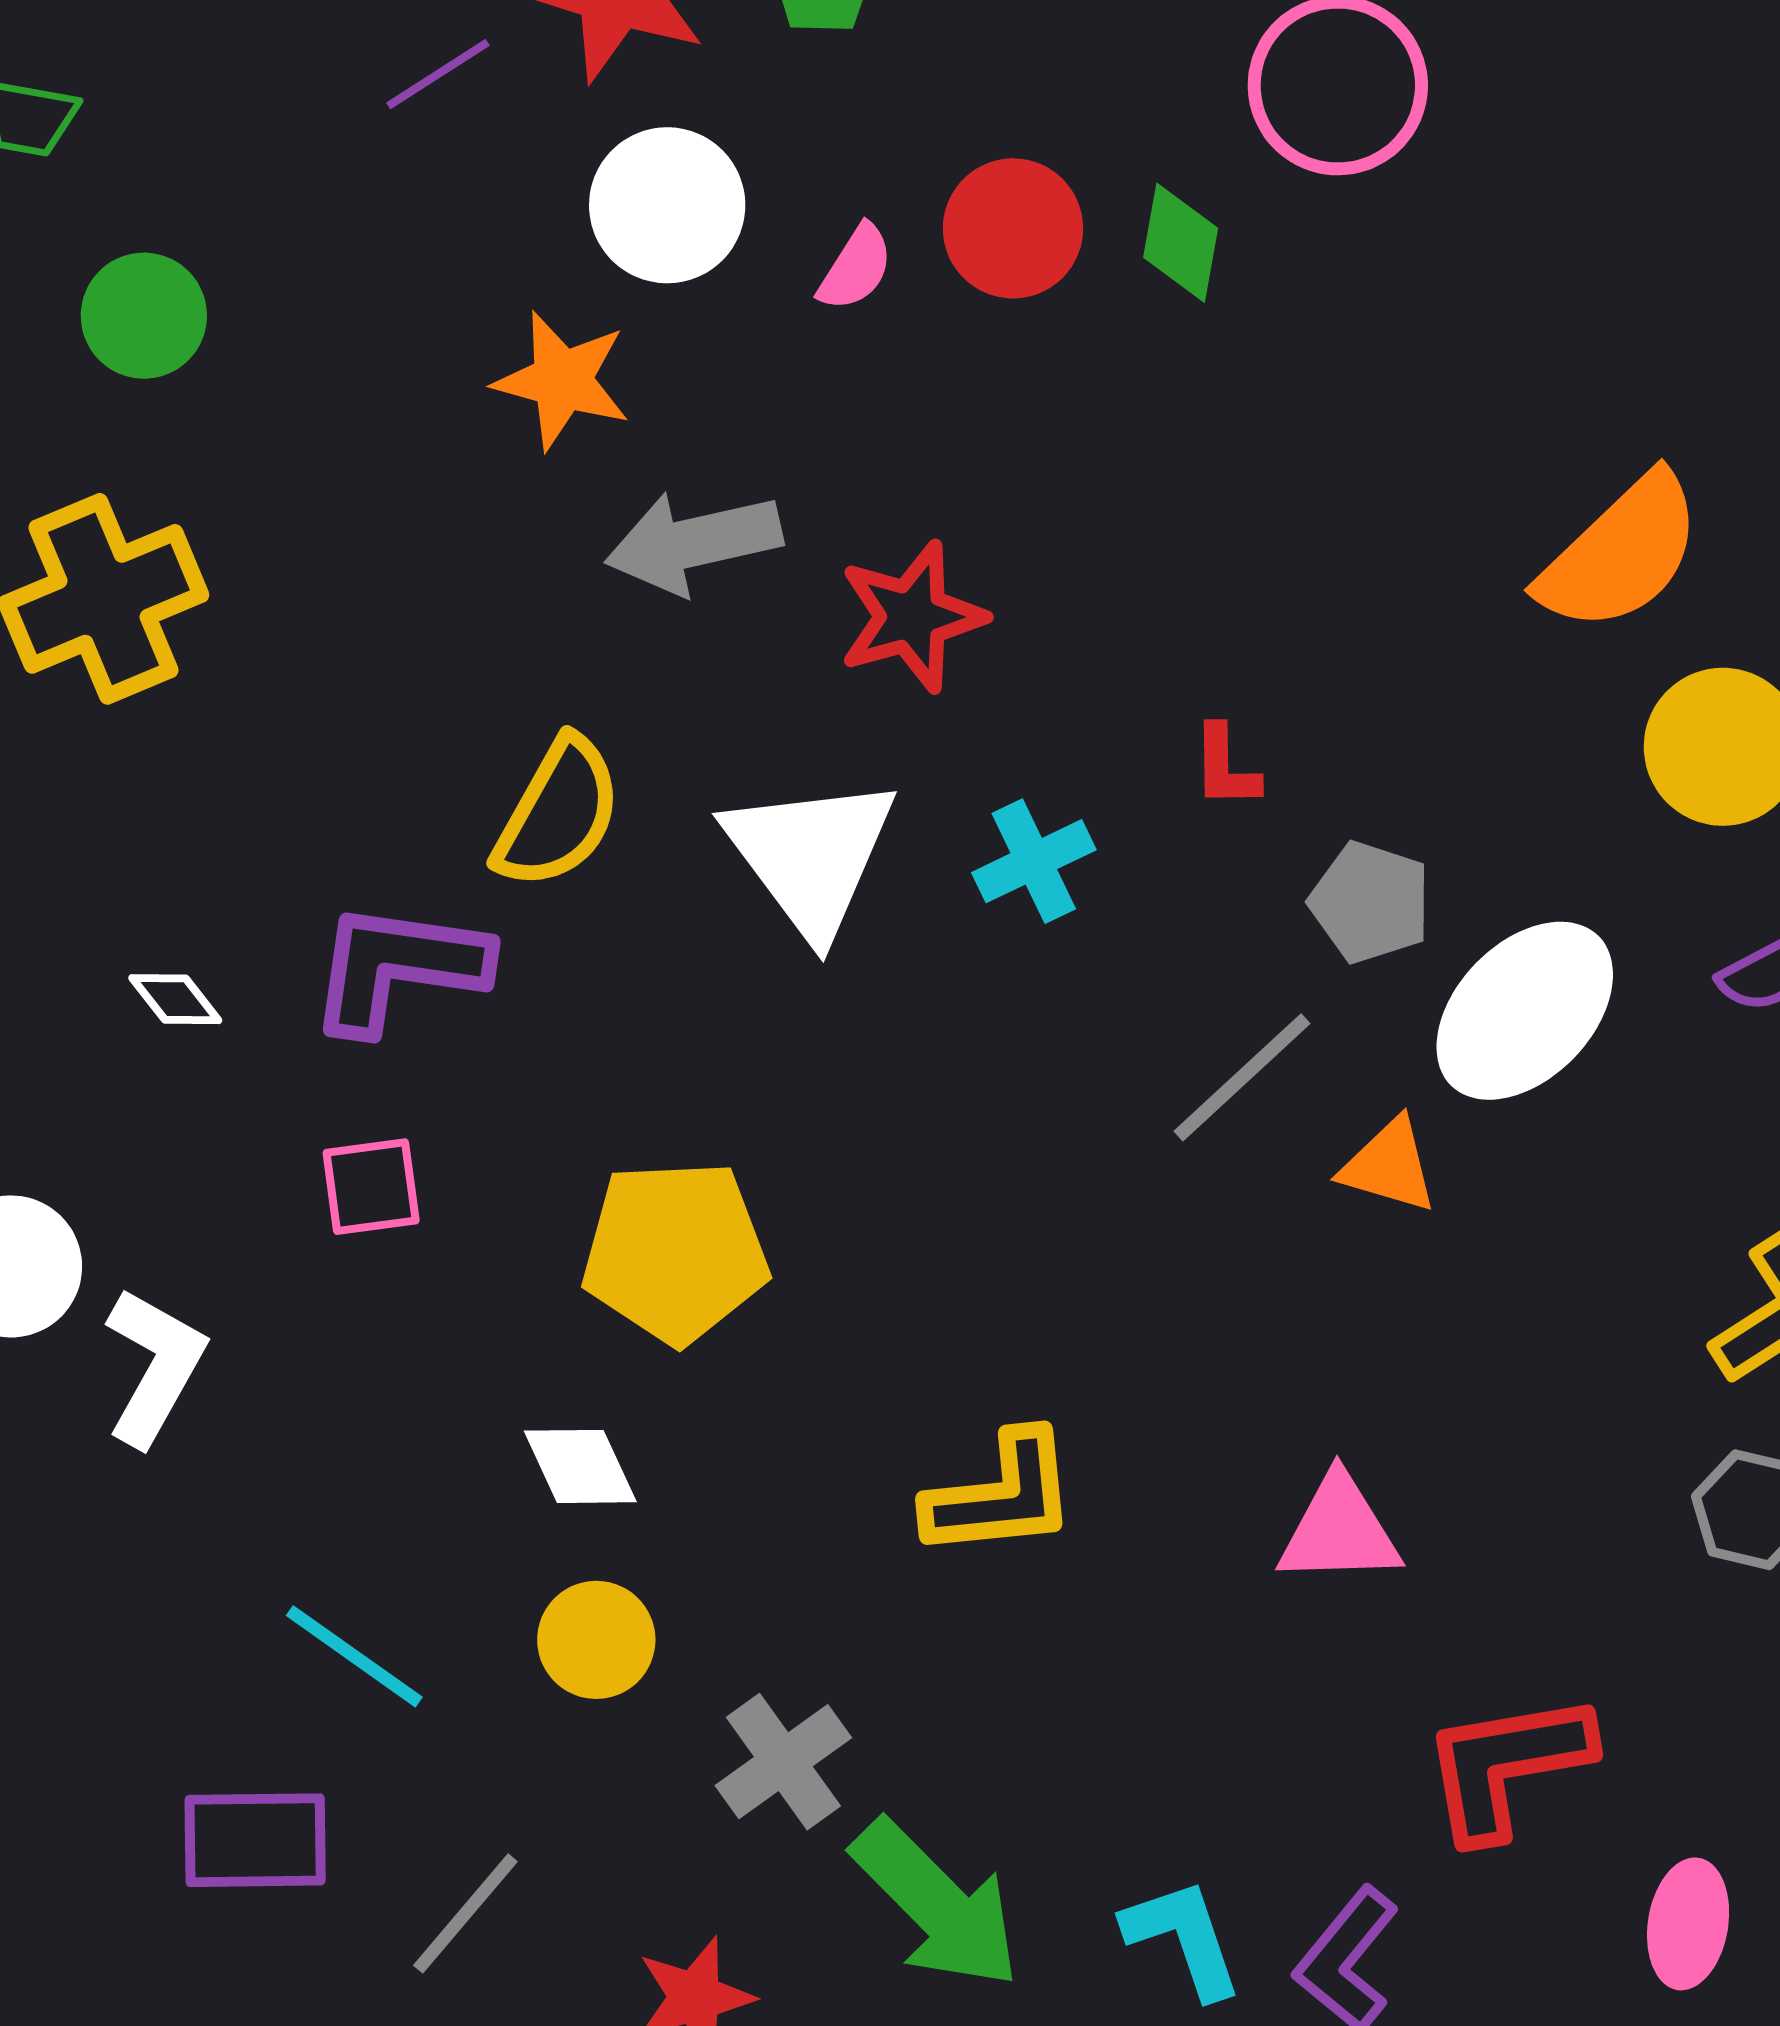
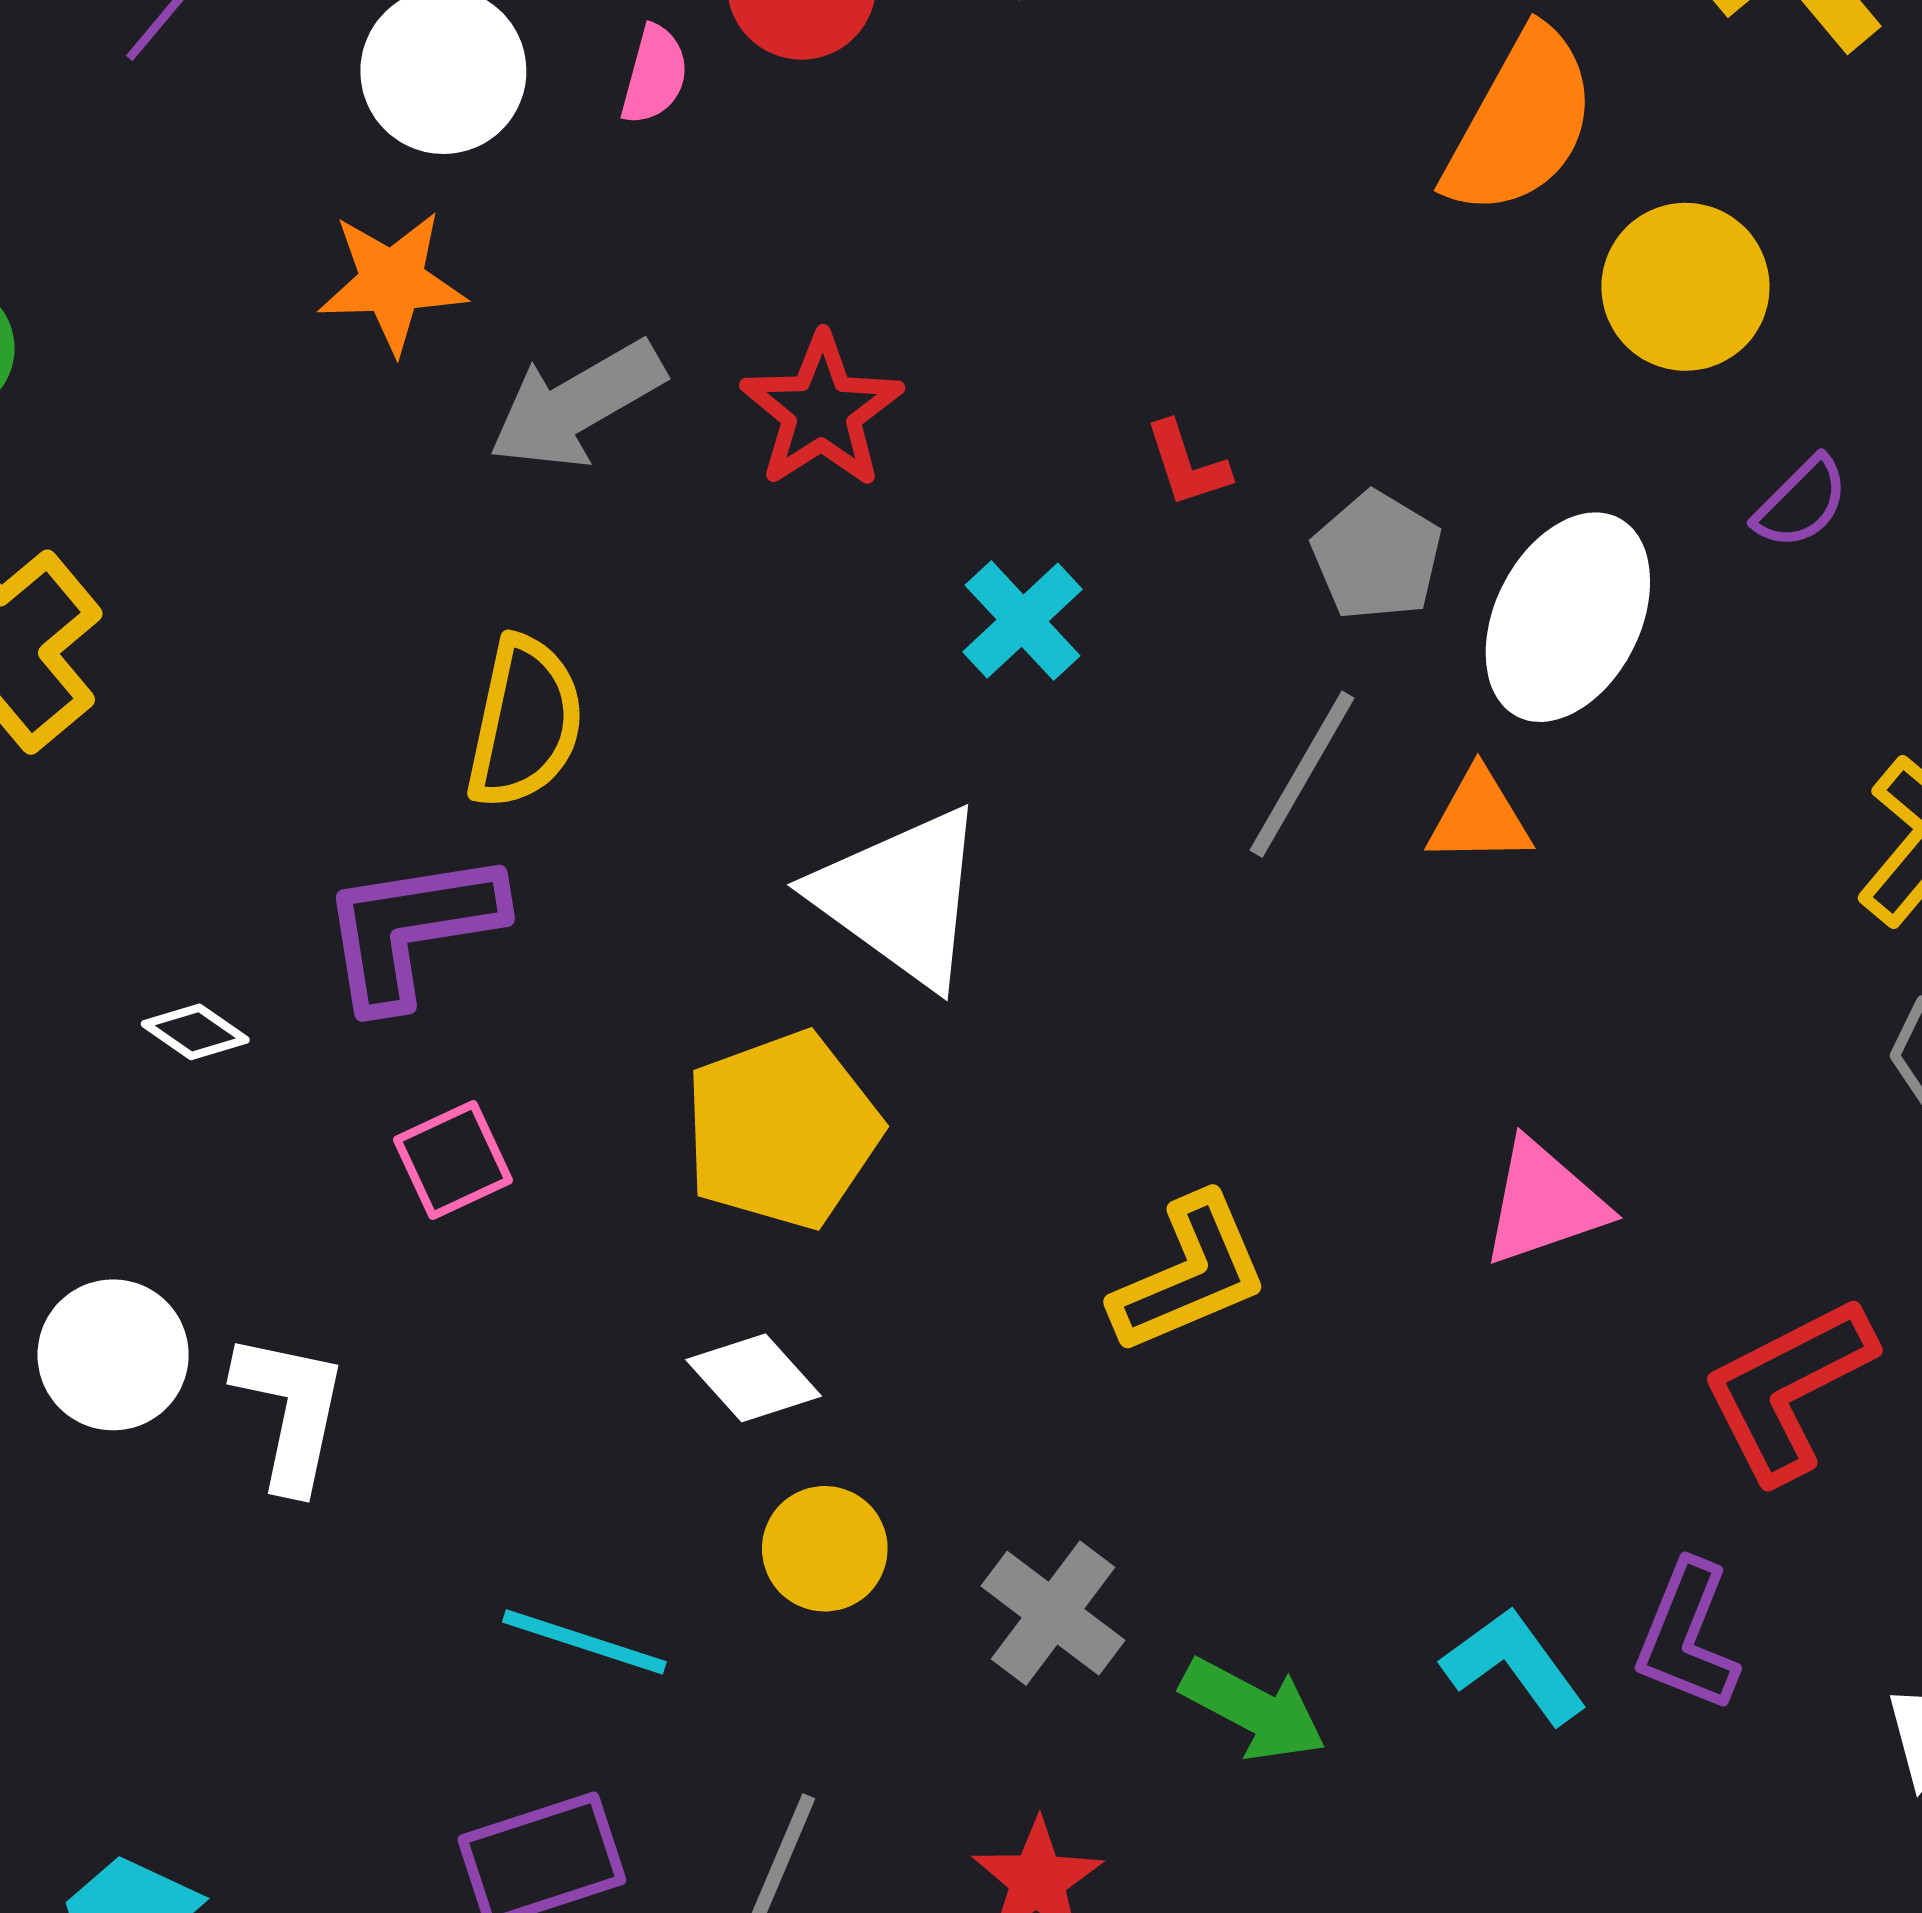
white triangle: (811, 856) -> (901, 897), moved
gray pentagon: (1370, 902) -> (1377, 556), turned 30
green arrow: (936, 1904) -> (1253, 1709), size x0.7

